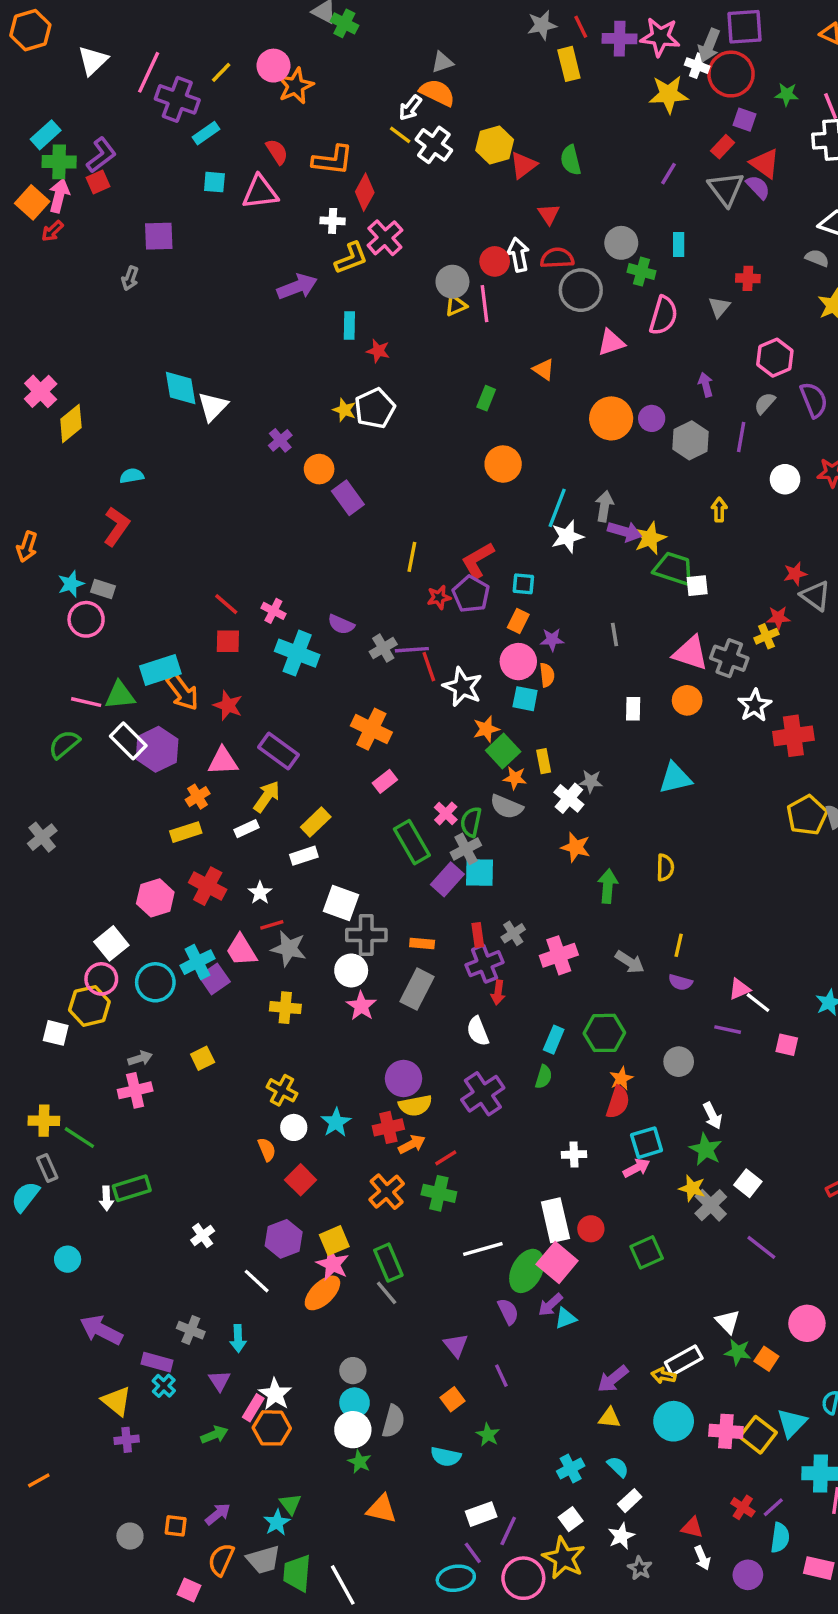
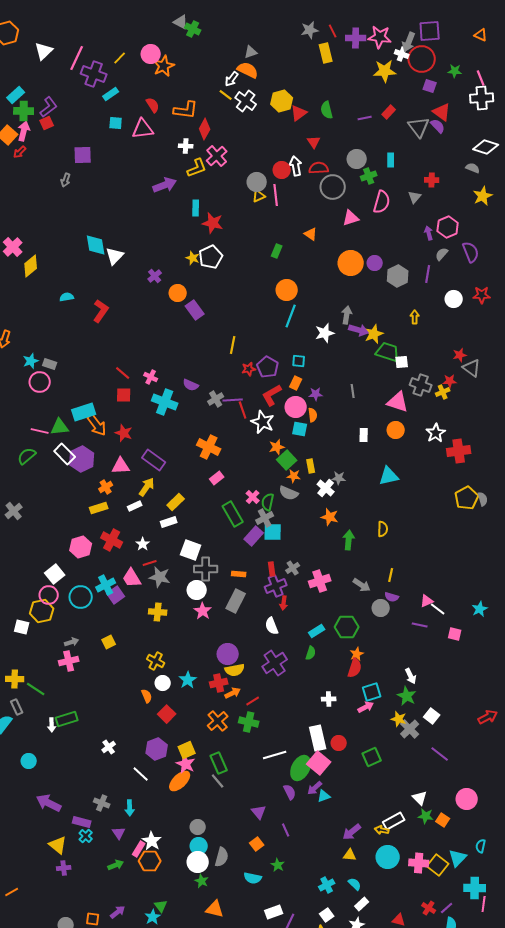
red rectangle: (723, 147) -> (389, 112), moved
purple line: (669, 174) -> (365, 118), moved, turned 48
green cross: (642, 272) -> (369, 176), turned -35
red star: (378, 351) -> (213, 223), size x1.5
purple arrow: (706, 385) -> (429, 233), moved
cyan line: (557, 508) -> (291, 316), moved
red L-shape: (116, 526) -> (101, 311), moved
red L-shape: (478, 560) -> (272, 395), moved
gray cross: (729, 658) -> (421, 385), moved
cyan rectangle: (554, 1040) -> (317, 631), turned 35
gray circle: (679, 1062) -> (381, 608), moved

